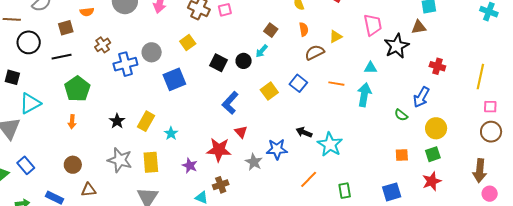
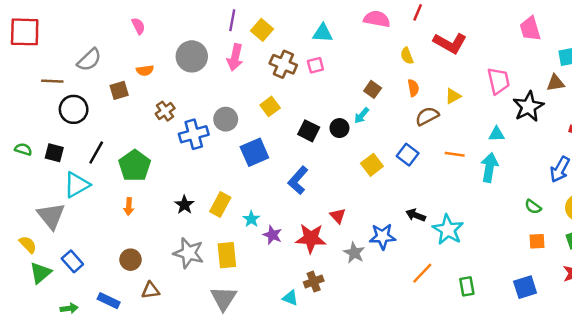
black line: (62, 57) -> (96, 152), moved, turned -48
blue L-shape: (230, 103) -> (298, 180), moved
green semicircle: (401, 115) -> (533, 207), moved
purple star: (190, 166) -> (272, 235), moved

